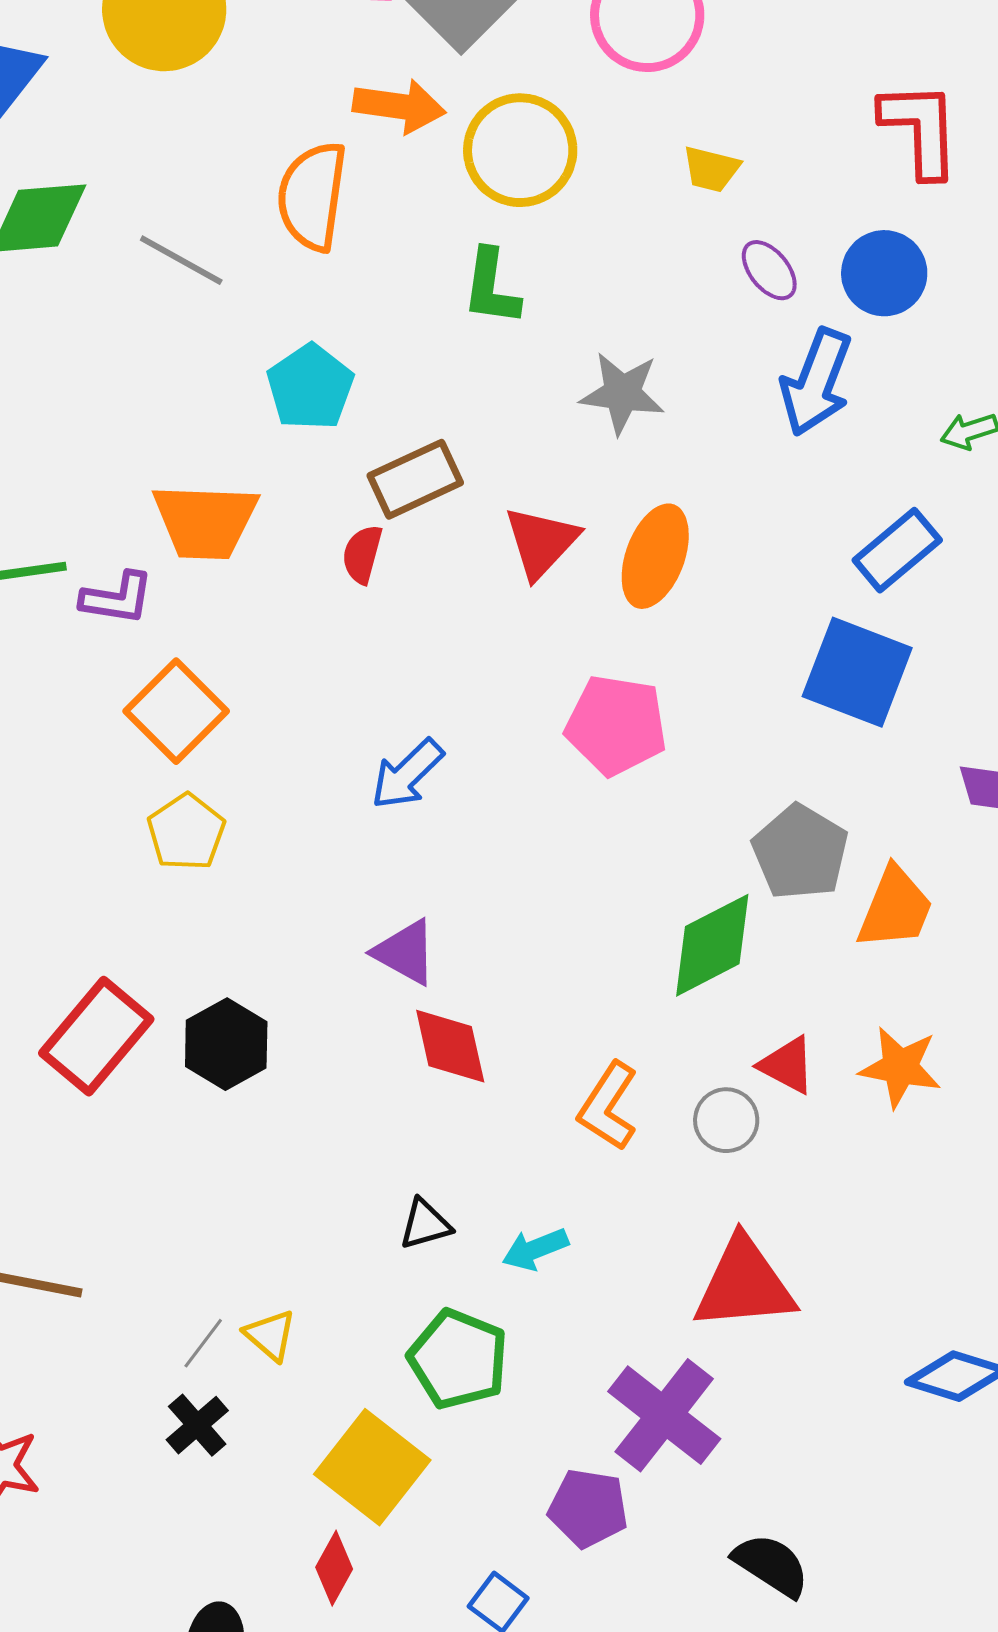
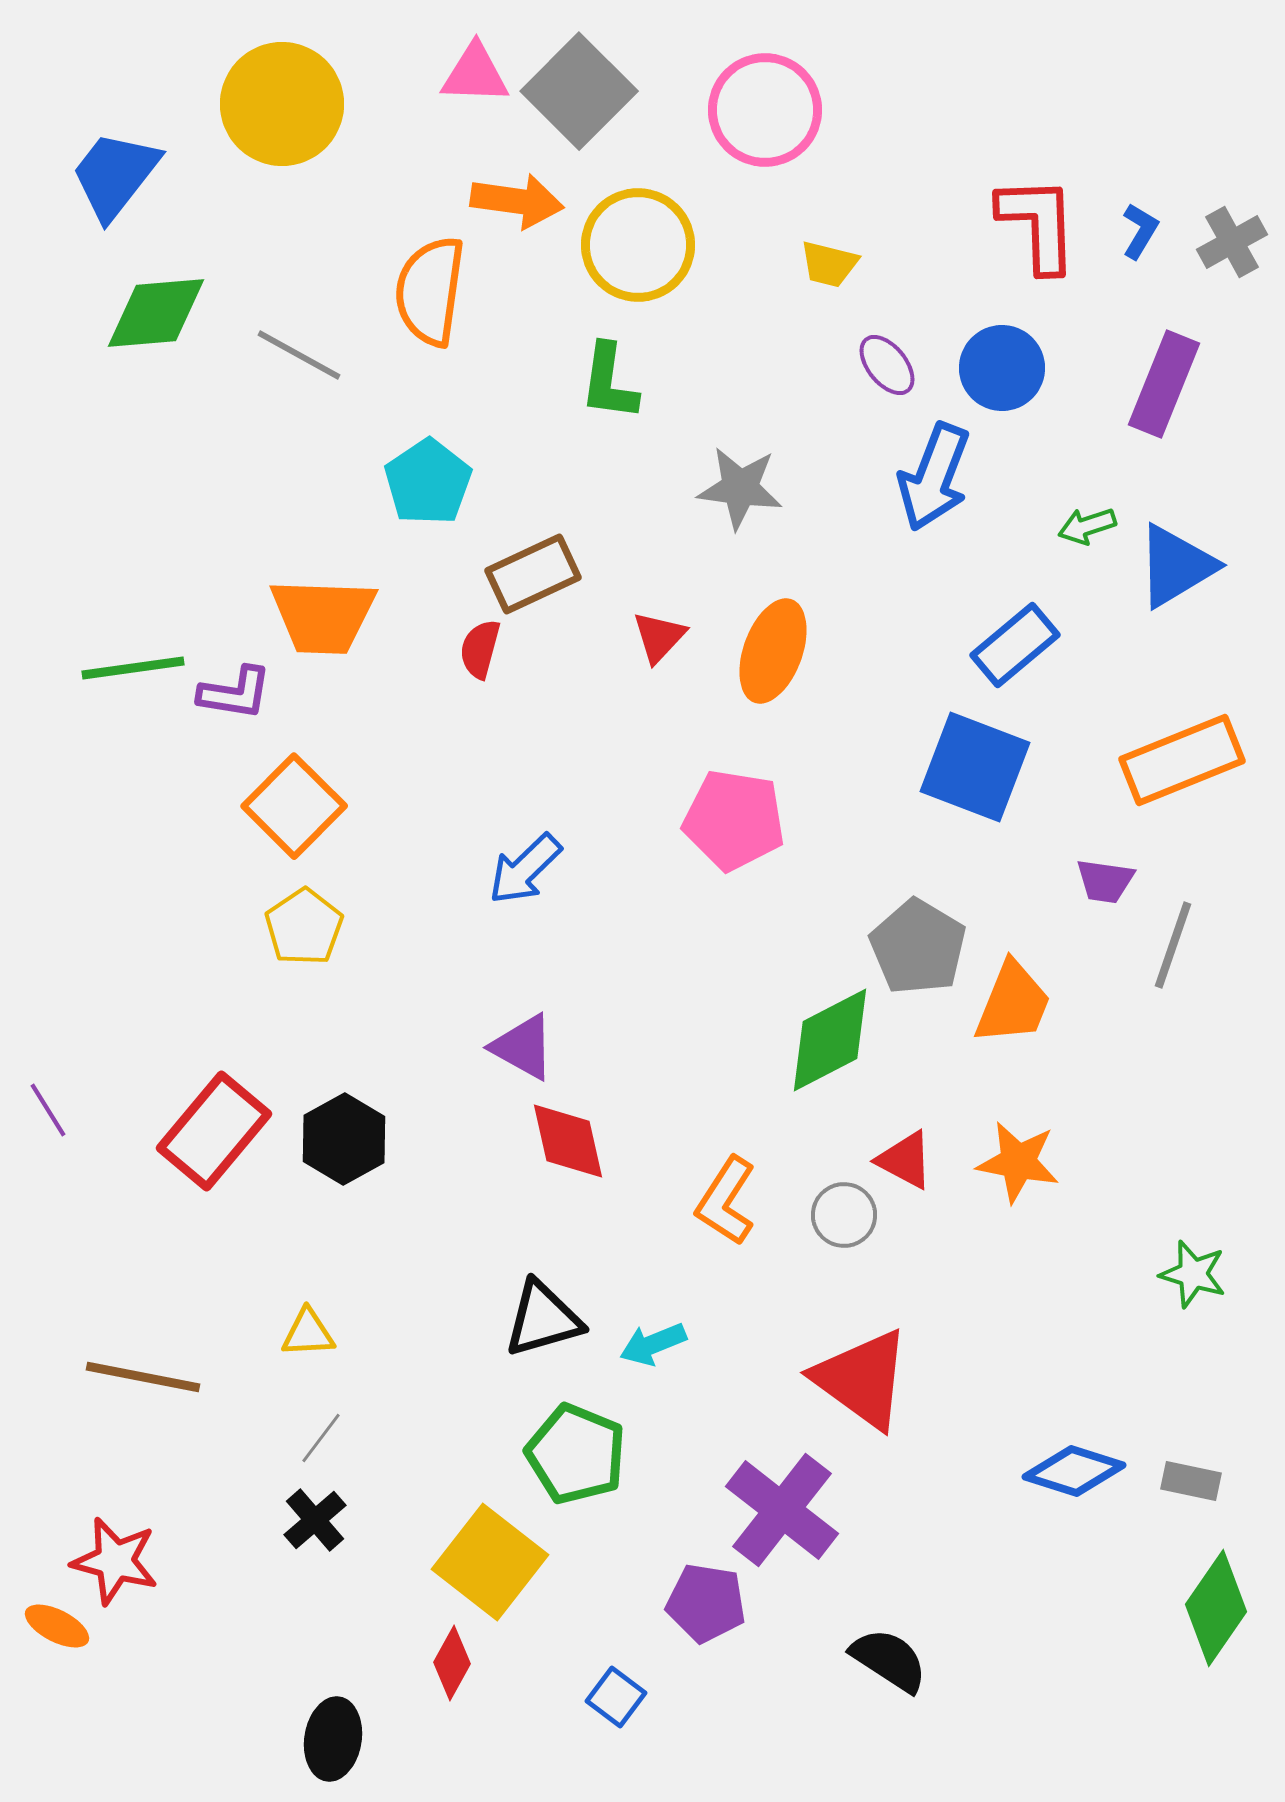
red triangle: (541, 542) -> (659, 637), size x0.7
black triangle: (425, 1224) -> (543, 1319), size x1.5
red triangle: (744, 1284) -> (862, 1379), turned 41
yellow triangle: (270, 1335) -> (308, 1333), moved, turned -44

